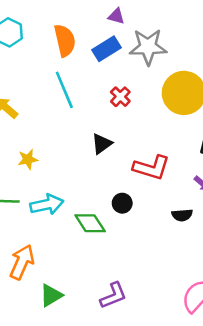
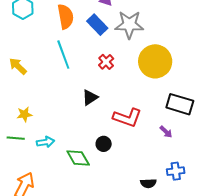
blue rectangle: (106, 49) -> (97, 25), turned 75
yellow star: (28, 159) -> (24, 114), moved
cyan arrow: (47, 204) -> (46, 142), size x0.7
black semicircle: (182, 215) -> (148, 183), moved

